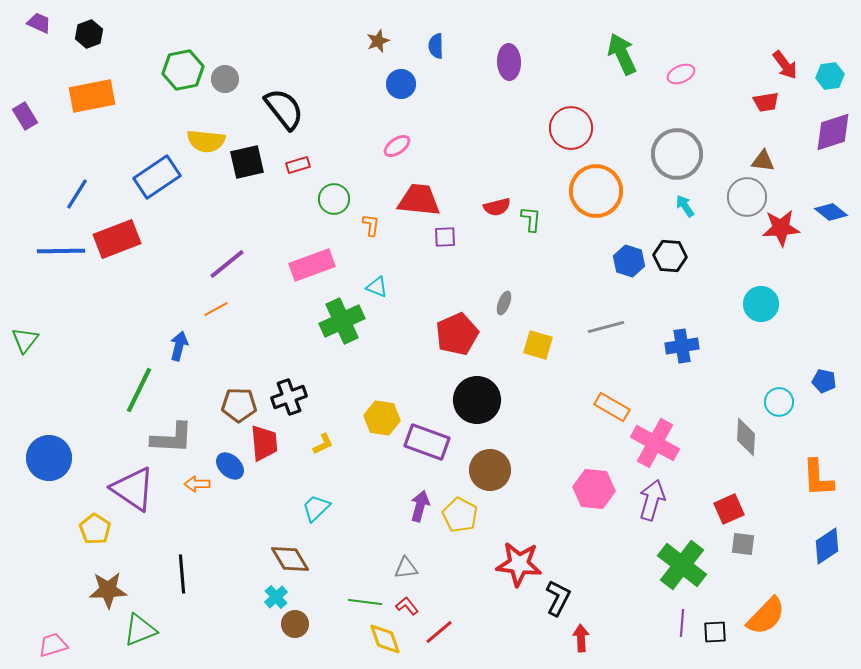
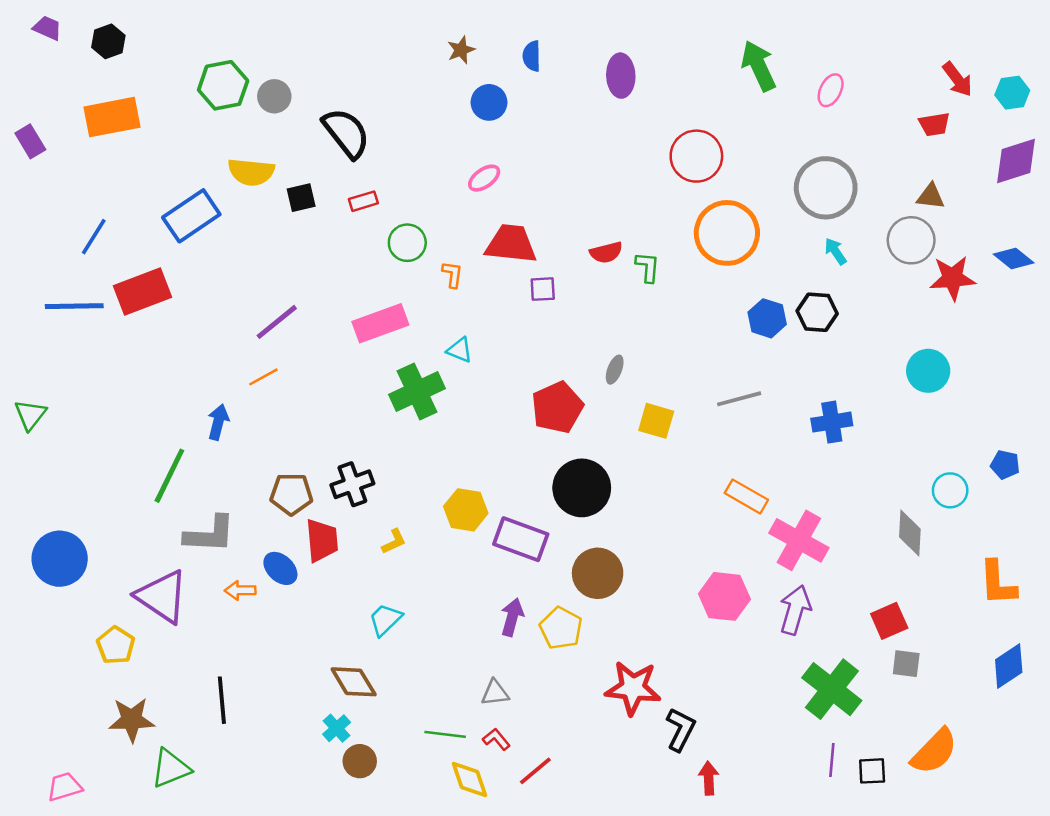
pink ellipse: (681, 74) -> (831, 90), turned -40
black square: (247, 162) -> (301, 198), size x0.7

